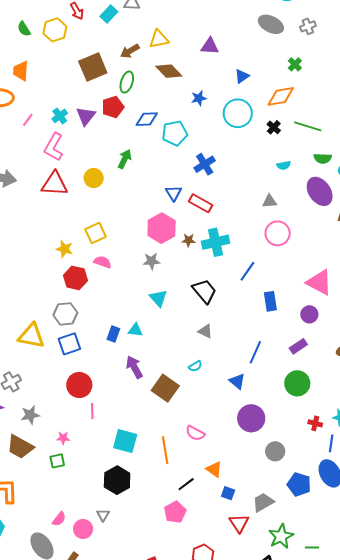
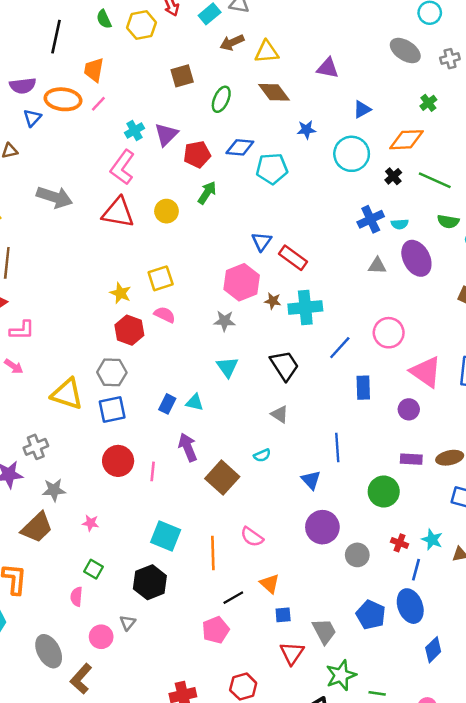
brown arrow: (130, 51) -> (232, 43), moved
brown square: (93, 67) -> (182, 76), size x0.7
red pentagon: (113, 107) -> (197, 154), moved
pink line: (28, 120) -> (98, 104), moved
blue cross: (205, 164) -> (371, 219), moved
purple ellipse: (320, 191) -> (416, 258), moved
pink circle: (278, 233) -> (389, 333), moved
purple rectangle: (298, 346) -> (411, 459), moved, turned 30
blue line: (255, 352) -> (337, 447), turned -35
pink line: (92, 411) -> (153, 471), moved
brown trapezoid: (20, 447) -> (37, 527), turned -80
gray circle: (275, 451) -> (357, 555), moved
green square: (57, 461) -> (93, 569), moved, turned 35
blue square: (228, 493) -> (283, 615), turned -32
gray trapezoid: (263, 502) -> (324, 631), turned 85
pink semicircle: (59, 519) -> (76, 597), moved, turned 140

